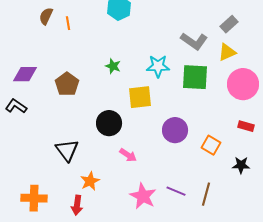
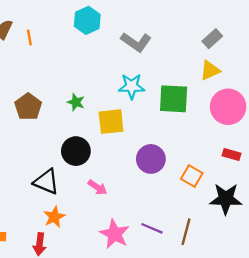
gray L-shape: (194, 41) -> (136, 42), moved
green star: (113, 66) -> (76, 102), moved
black triangle: (67, 150) -> (46, 182), moved, turned -30
black star: (241, 165) -> (226, 199), size x1.6

